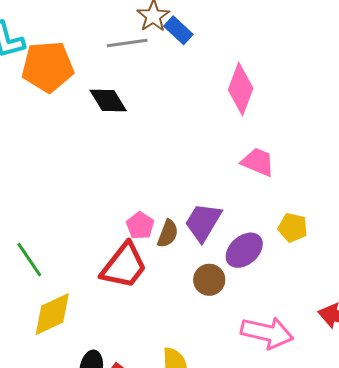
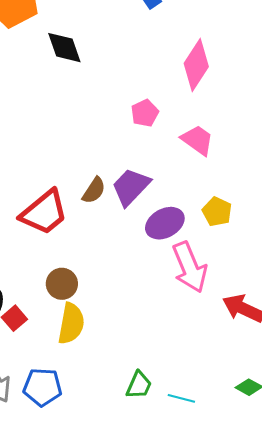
pink pentagon: (140, 226) -> (145, 113), moved
brown circle: (209, 280) -> (62, 284), moved
pink arrow: (267, 333) -> (190, 267), moved, turned 42

